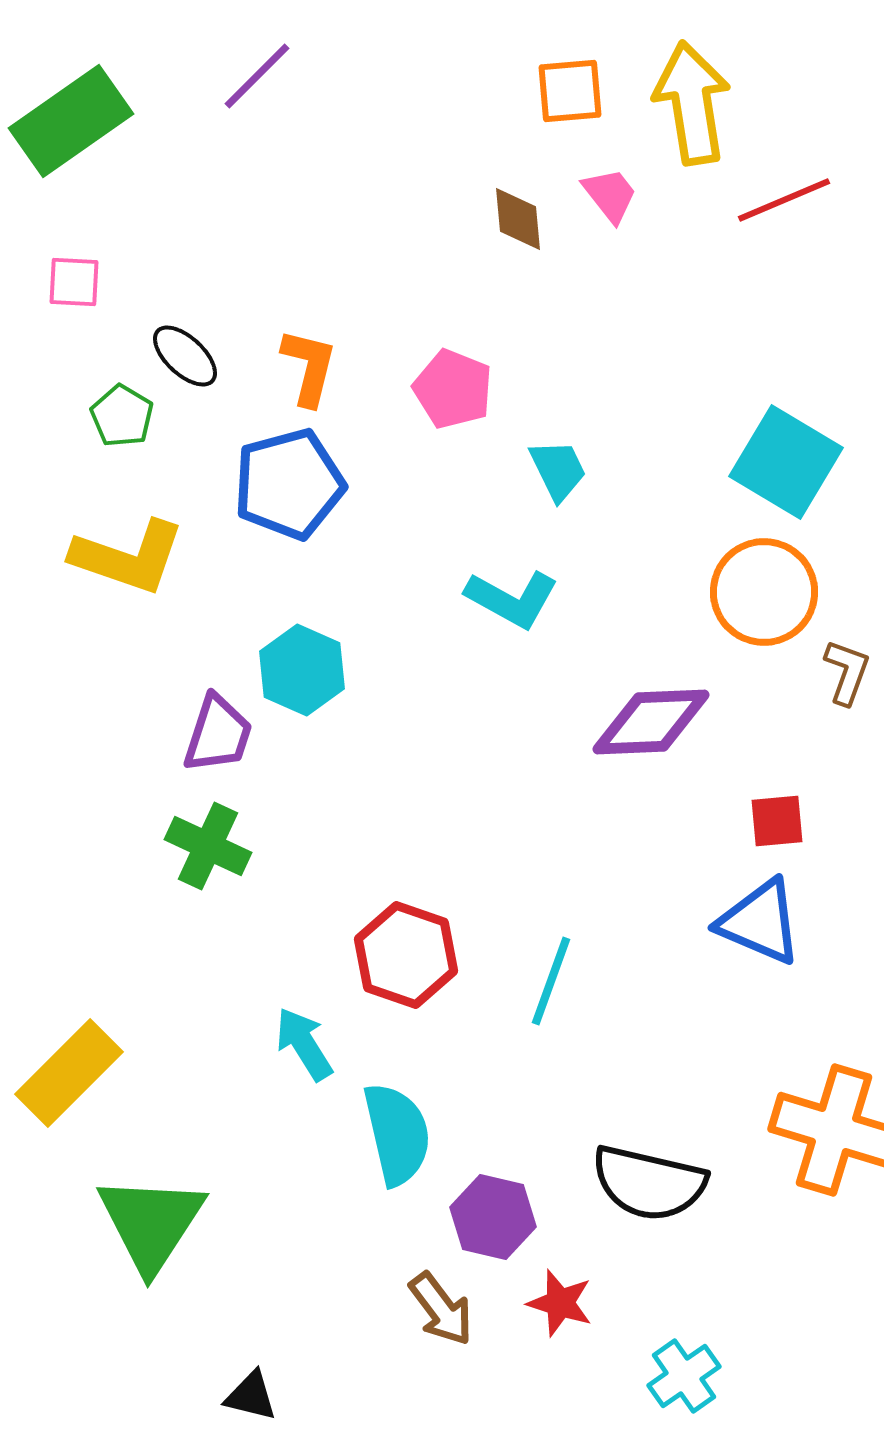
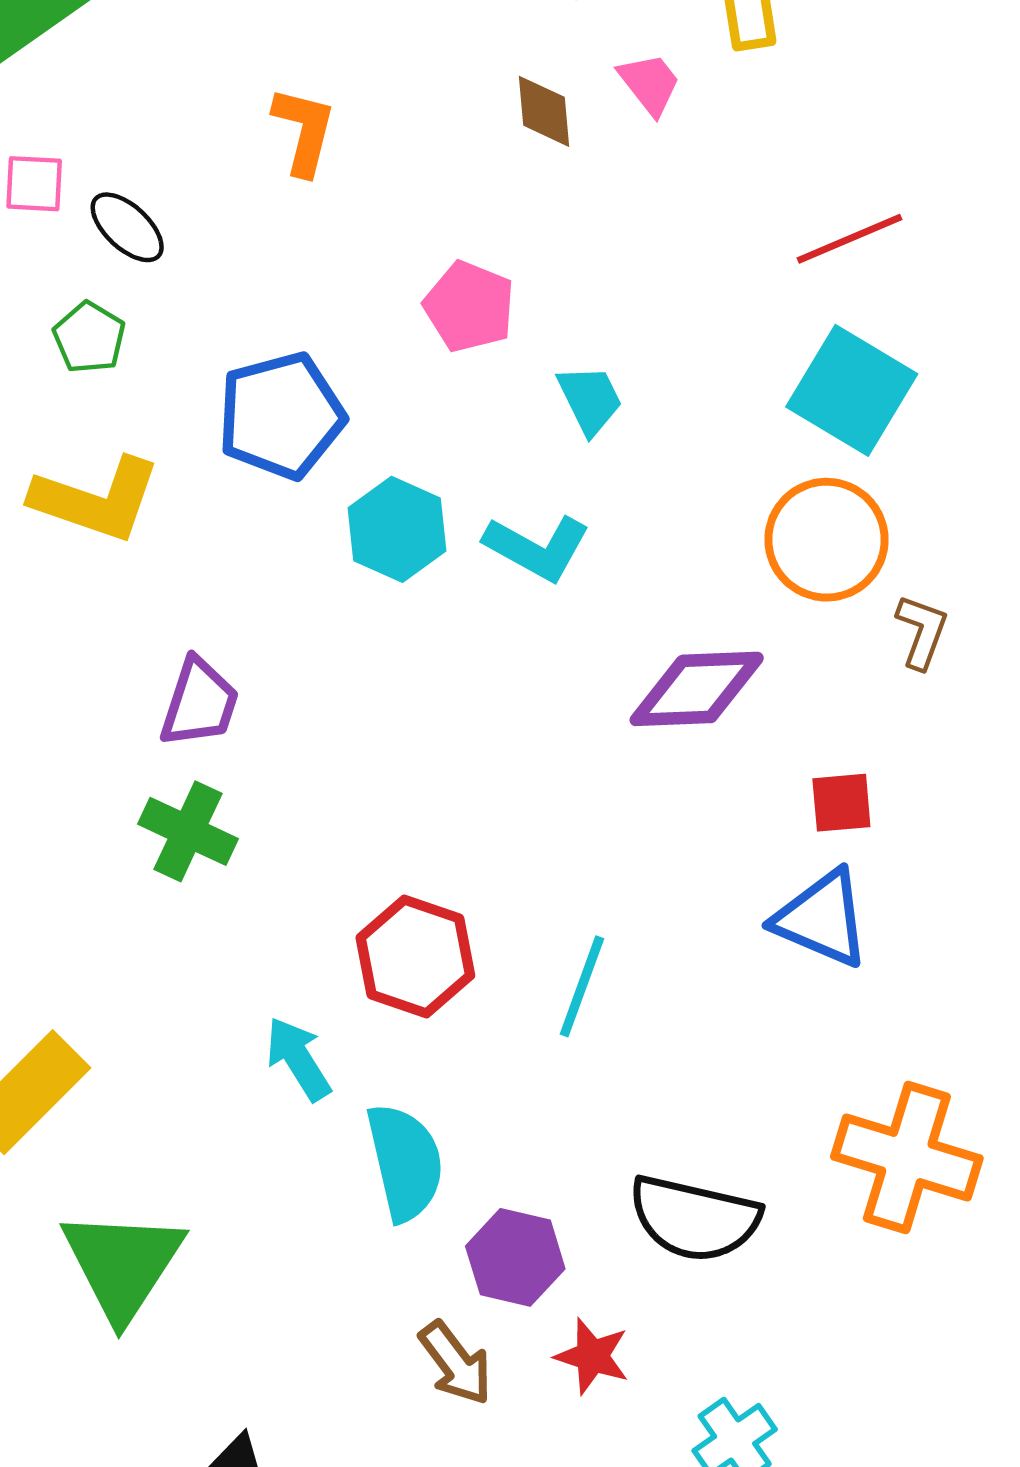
red line: (784, 200) -> (849, 239), moved
black ellipse: (185, 356) -> (127, 227), moved
orange L-shape: (309, 367) -> (304, 131), moved
cyan hexagon: (302, 670) -> (397, 529), moved

